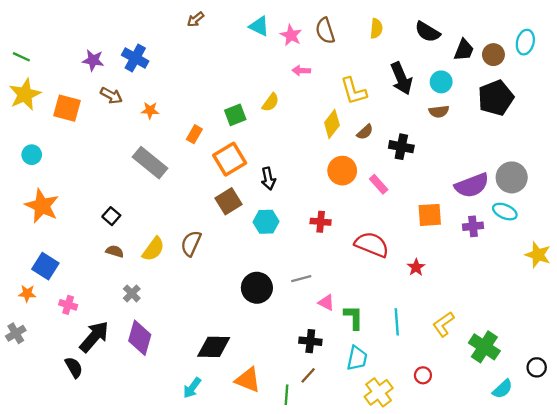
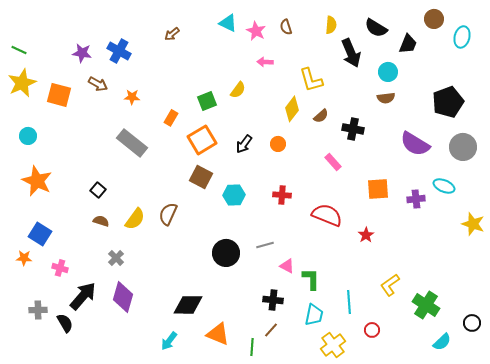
brown arrow: (195, 19) -> (172, 34), moved
brown semicircle: (325, 31) -> (286, 27), size x0.7
brown circle: (493, 55) -> (434, 19), moved
black arrow: (401, 78) -> (351, 53), moved
black pentagon: (496, 98) -> (448, 102), moved
orange circle: (342, 171) -> (278, 144), moved, size x0.6
gray circle: (512, 177) -> (463, 147), moved
black arrow: (268, 179) -> (244, 144), moved, turned 48
purple semicircle: (472, 185) -> (415, 144), moved, turned 52
brown square: (228, 201) -> (201, 177), turned -30
cyan line: (397, 322) -> (349, 302), moved
gray cross: (16, 333) -> (38, 310), moved, turned 30

